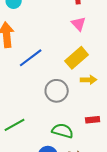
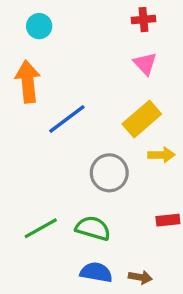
green semicircle: (63, 131) -> (93, 228), moved

